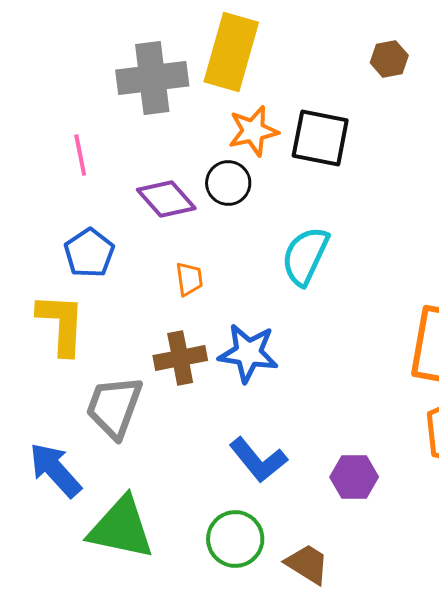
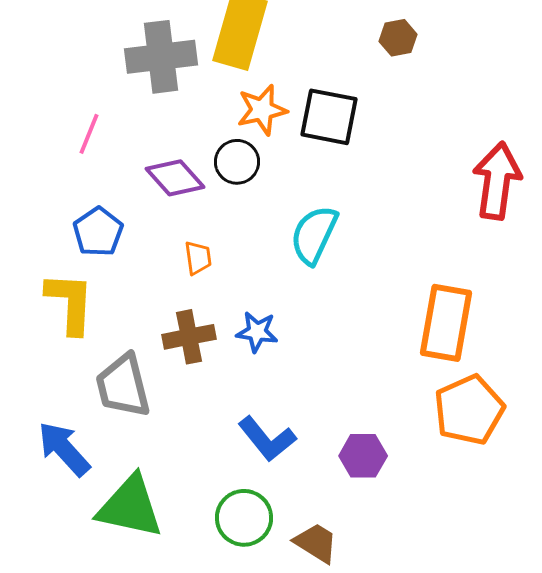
pink line: (80, 155) -> (89, 134), turned 33
blue star: (248, 353) -> (257, 332), size x0.7
gray trapezoid: (114, 407) -> (123, 386), turned -34

